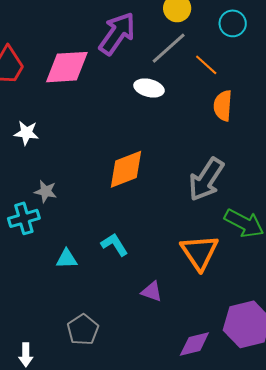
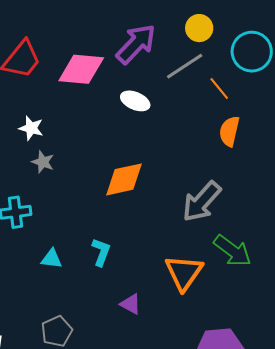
cyan circle: (233, 23) -> (252, 52), size x1.5
white ellipse: (149, 88) -> (135, 101), moved
gray star: (46, 191) -> (43, 162), moved
cyan L-shape: (115, 245) -> (101, 252), turned 44

